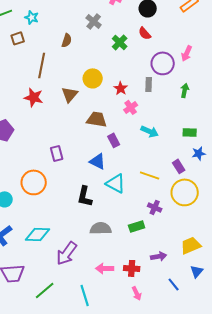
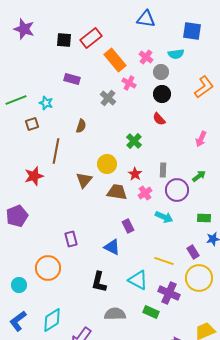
gray cross: (94, 21) -> (108, 98), moved
green cross: (120, 42) -> (134, 141), moved
purple circle: (163, 63) -> (177, 190), moved
green arrow: (185, 90) -> (199, 176), turned 40
red star: (34, 97) -> (34, 176), moved, turned -30
brown trapezoid: (97, 119) -> (117, 192), moved
cyan triangle: (116, 183) -> (138, 280), moved
purple cross: (155, 207) -> (169, 293), size x1.5
green rectangle: (137, 226) -> (151, 312), turned 42
cyan diamond: (38, 234) -> (52, 320), turned -35

